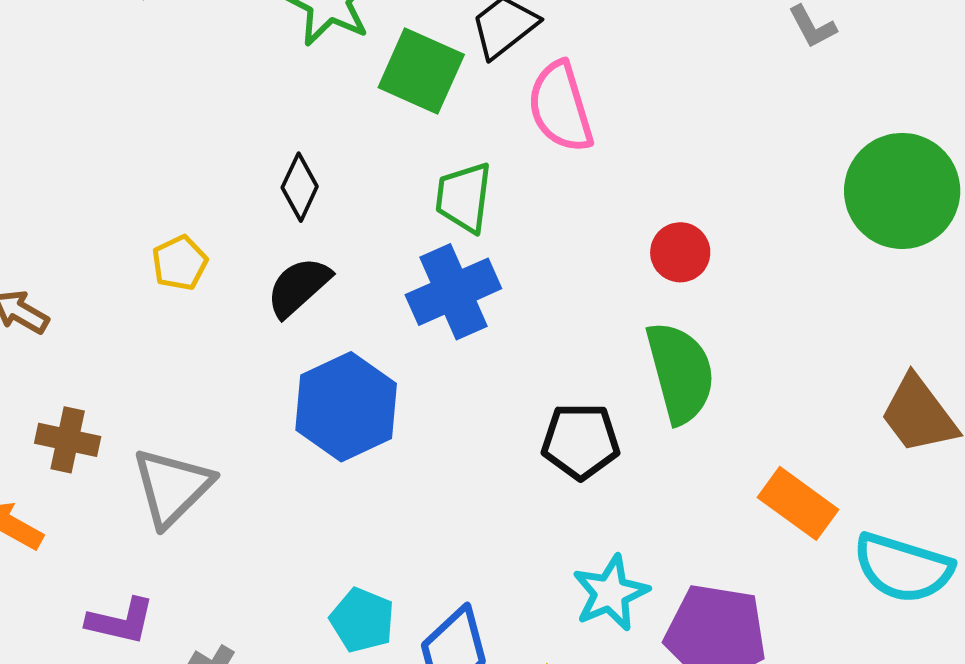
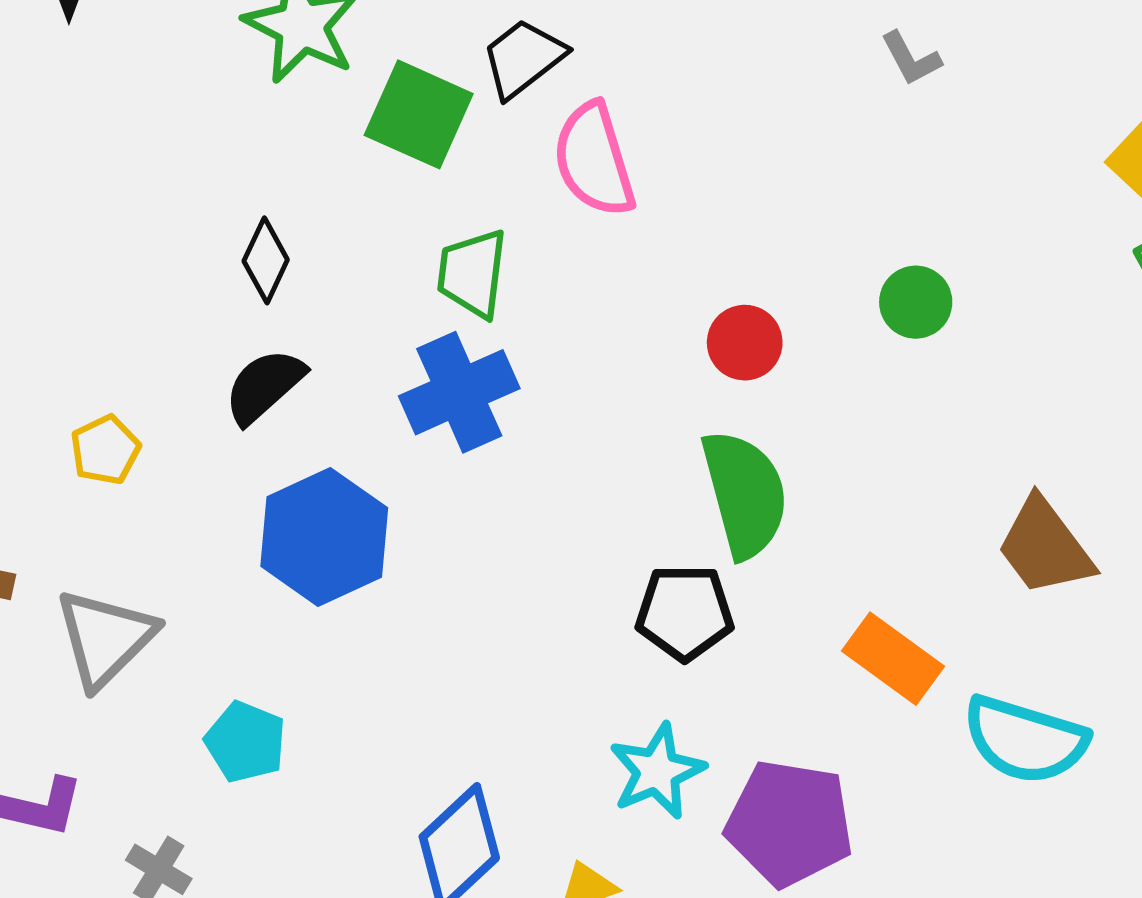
green circle: (902, 191) -> (916, 302), moved, size x0.5
yellow pentagon: (180, 263) -> (105, 450), moved
black pentagon: (581, 441) -> (685, 612), moved
cyan pentagon: (362, 620) -> (245, 742), moved

